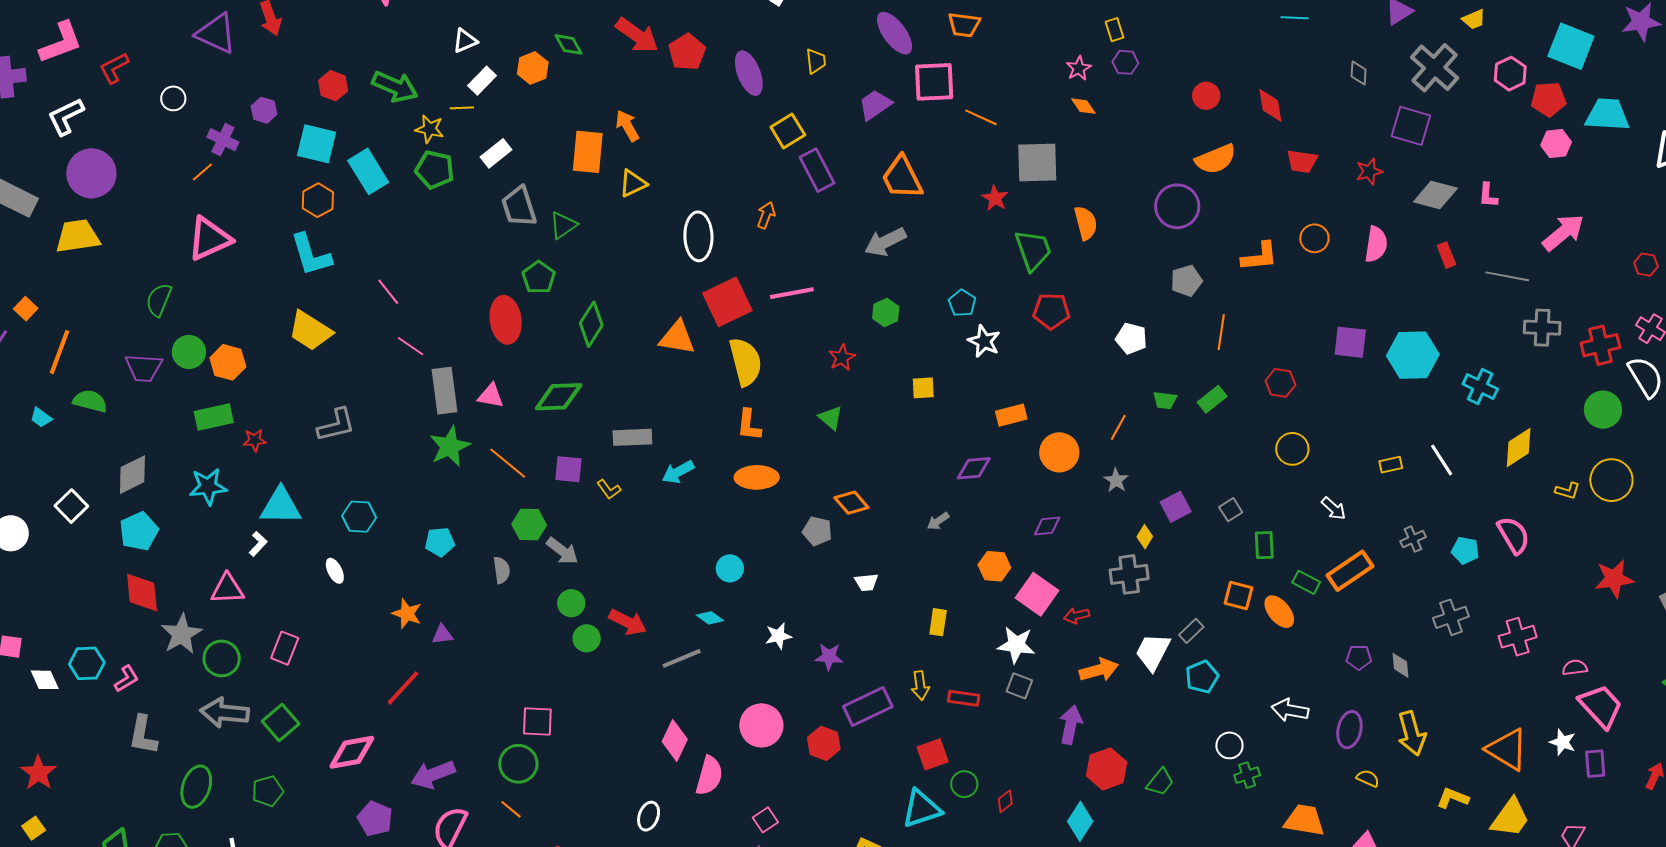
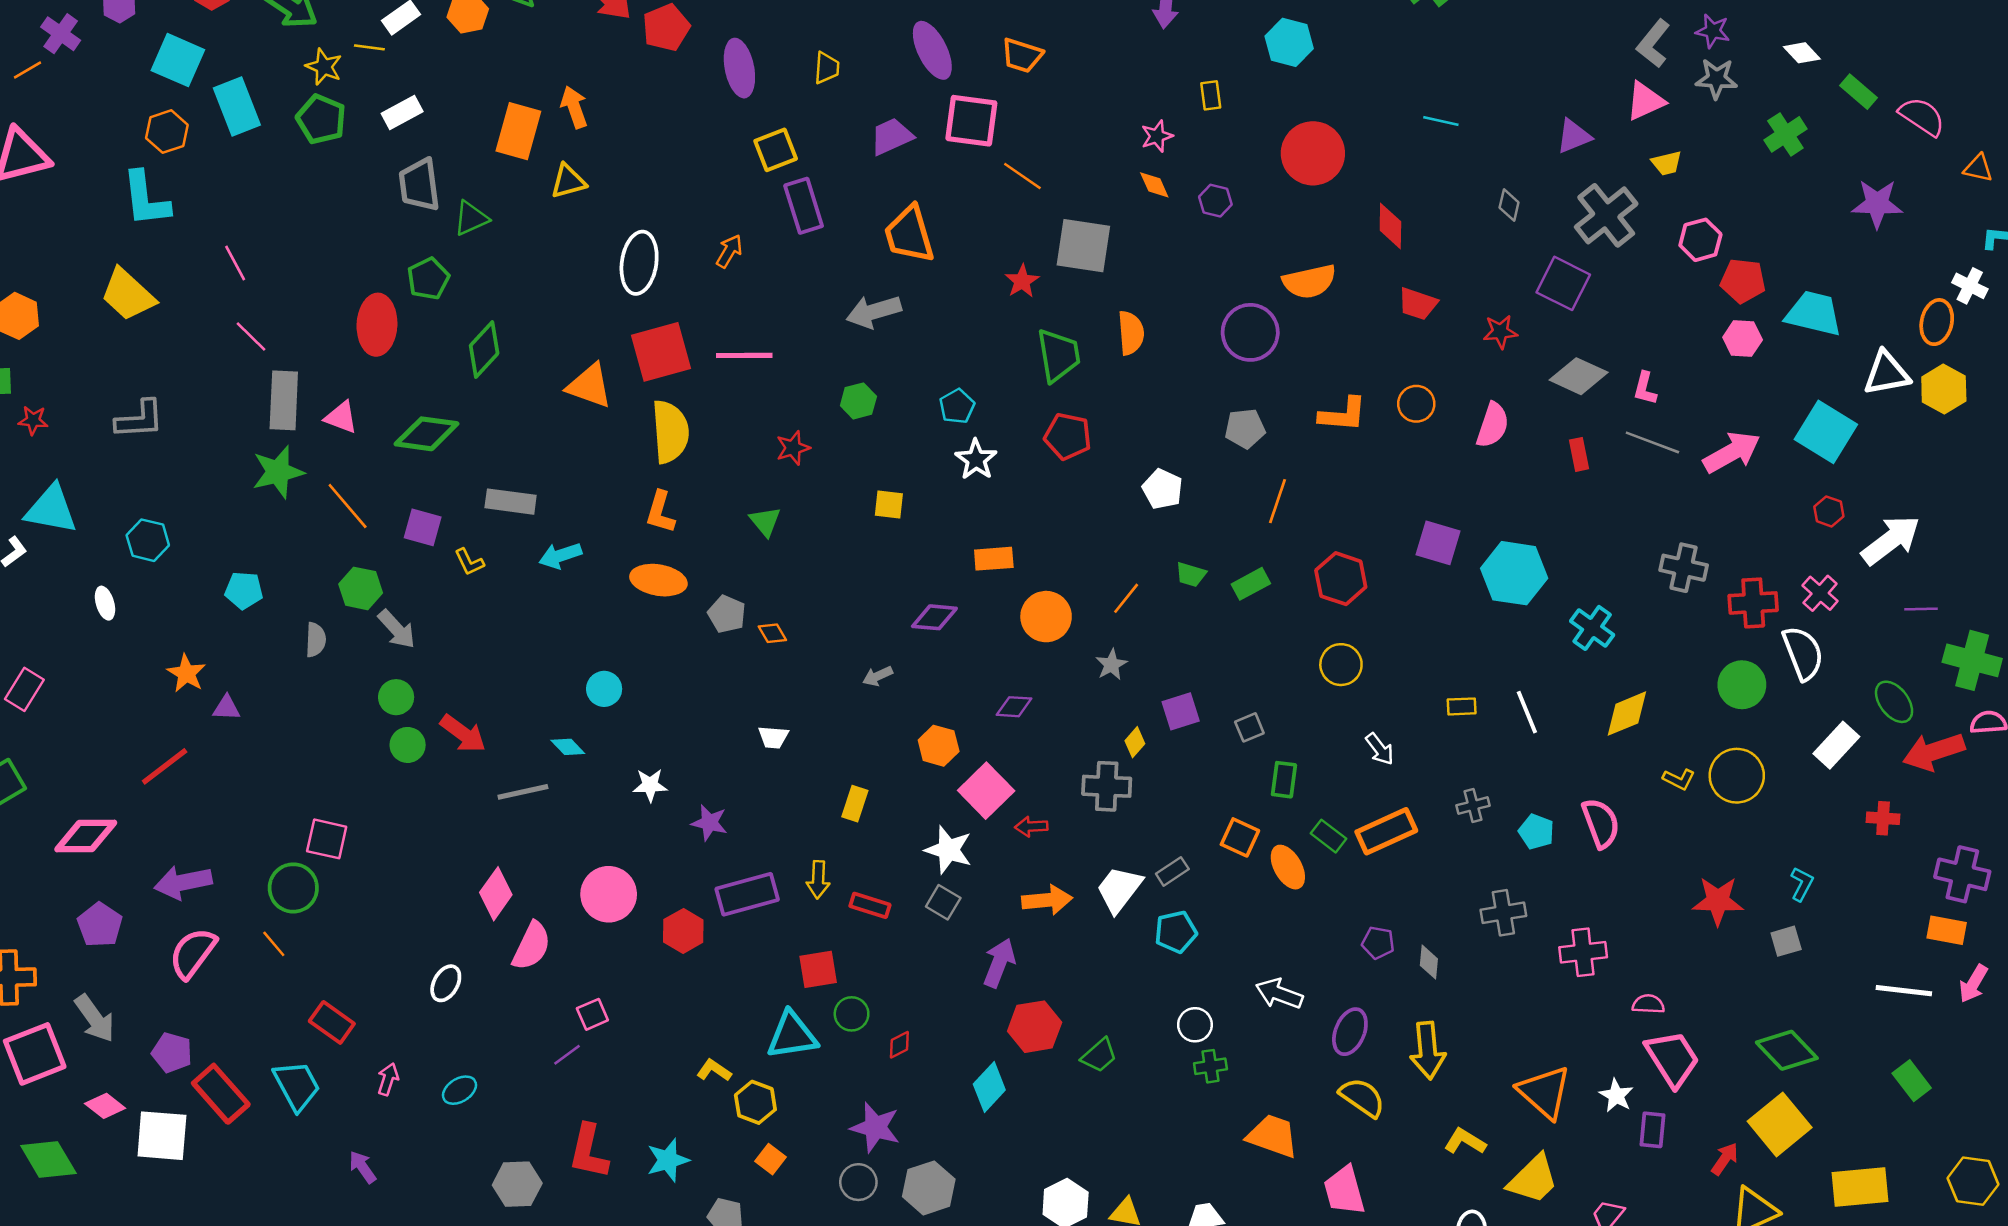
cyan square: (1571, 46) -> (1826, 432), moved
purple hexagon: (1125, 62) -> (1215, 201), moved
red circle: (1206, 96) -> (1313, 153), moved, size x1.8
gray line: (1507, 276) -> (1652, 442), moved
red hexagon: (1280, 383) -> (1341, 579), size x1.4
orange diamond: (851, 503) -> (772, 633), size x0.7
gray pentagon: (817, 531) -> (727, 614), moved
yellow semicircle: (1368, 778) -> (1362, 1097), size x1.6

